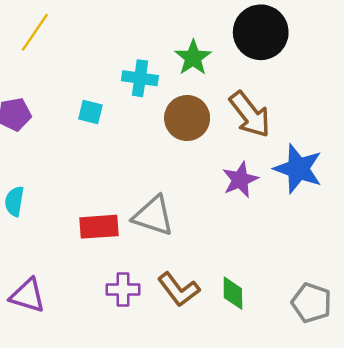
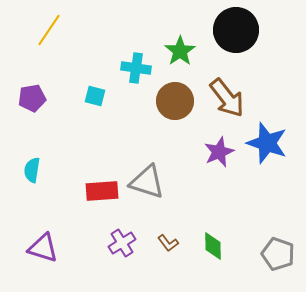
purple cross: (123, 289) -> (122, 243), turned -32
brown L-shape: (179, 289) -> (168, 243), size x0.6

